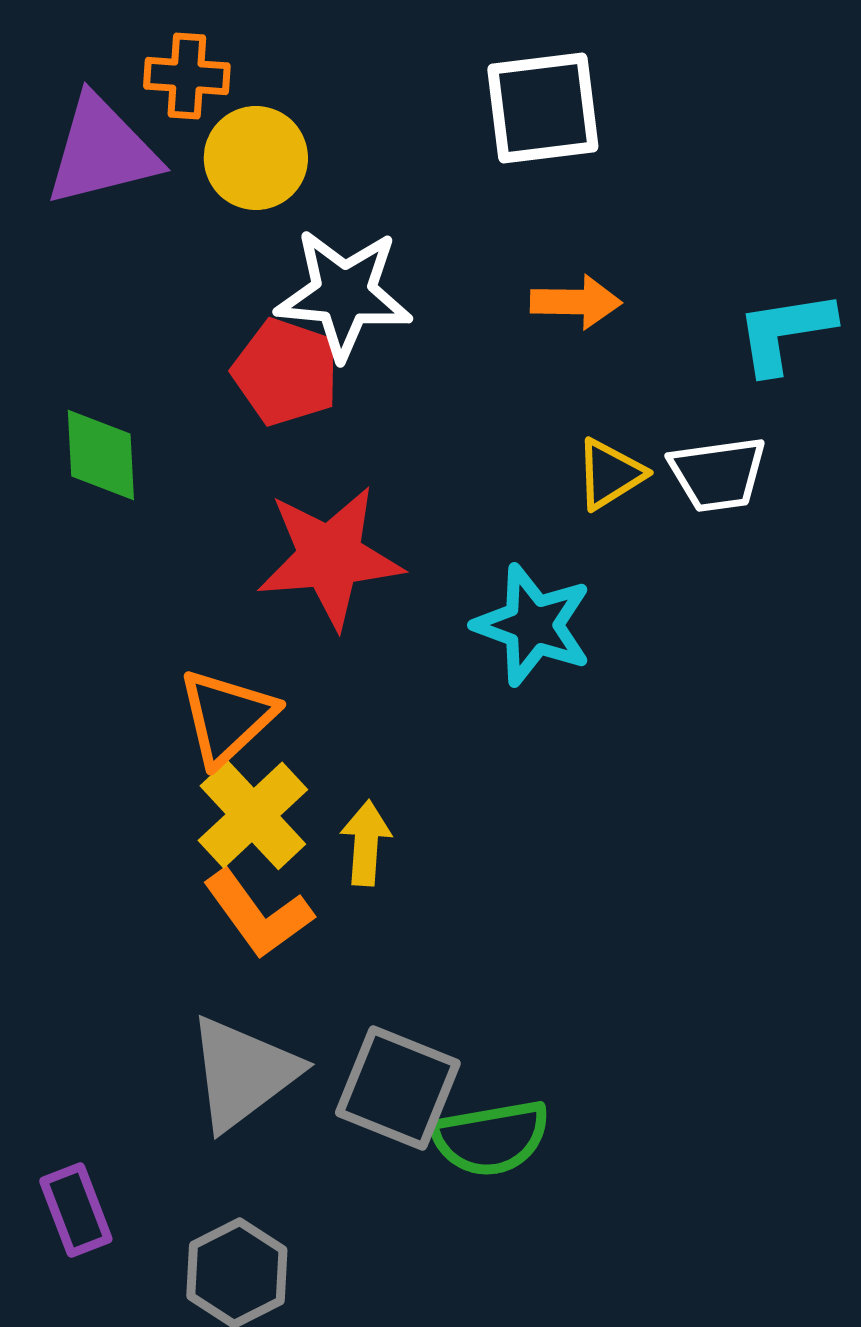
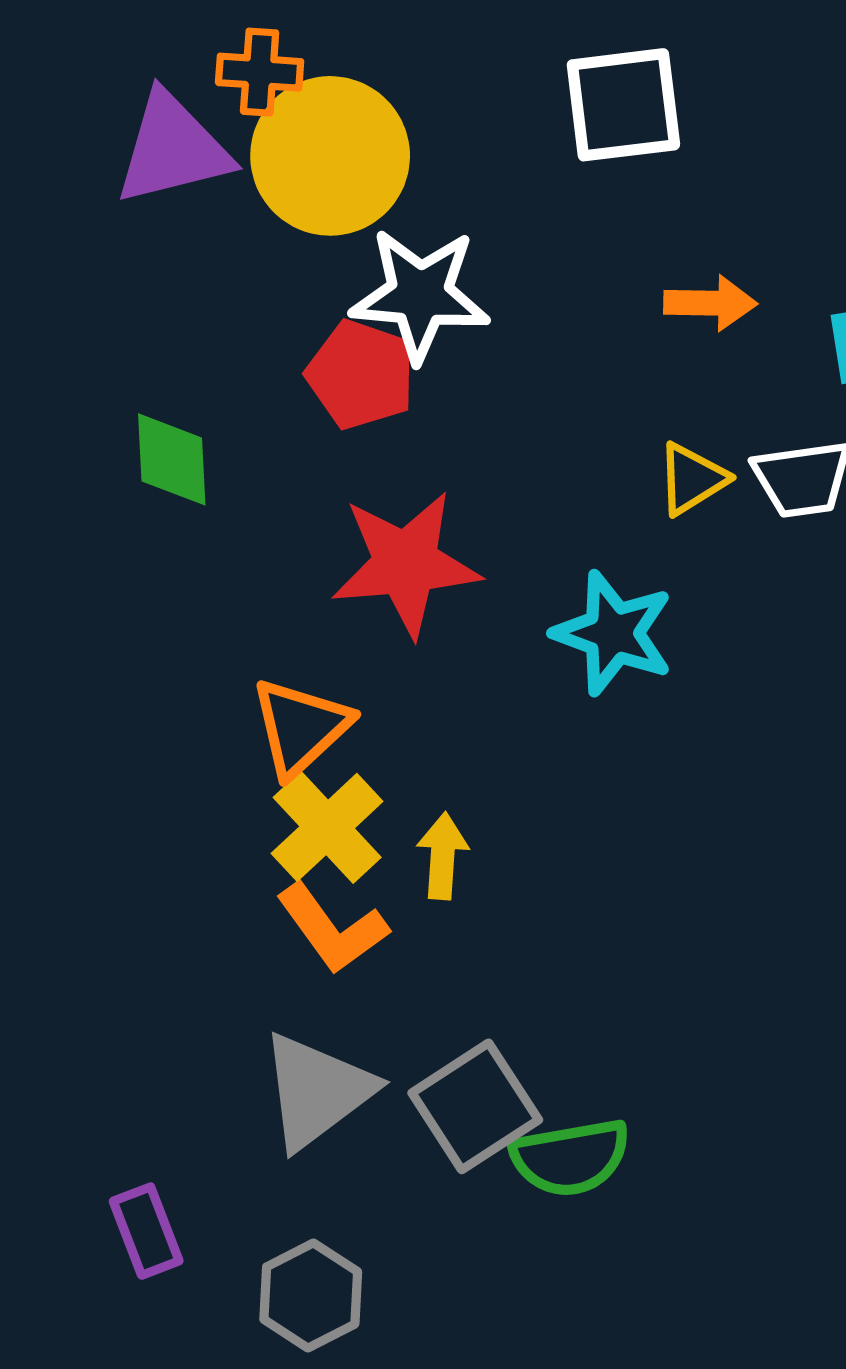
yellow circle: (256, 158) -> (330, 156), size x1.5
orange arrow: (576, 302) -> (710, 303), moved
gray square: (398, 1088) -> (475, 1106), turned 35

